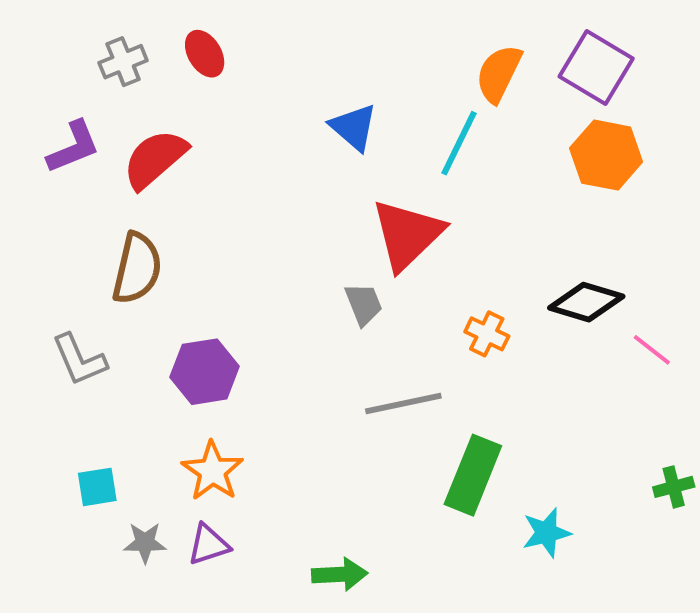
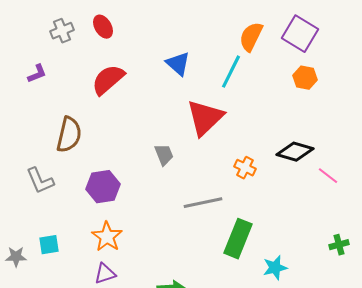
purple L-shape: (73, 147) -> (37, 74), size x0.7
orange hexagon: (606, 155) -> (305, 78), size x0.7
red semicircle: (155, 159) -> (108, 80), moved
gray trapezoid: (364, 304) -> (164, 155), moved
gray star: (145, 543) -> (16, 257), moved

